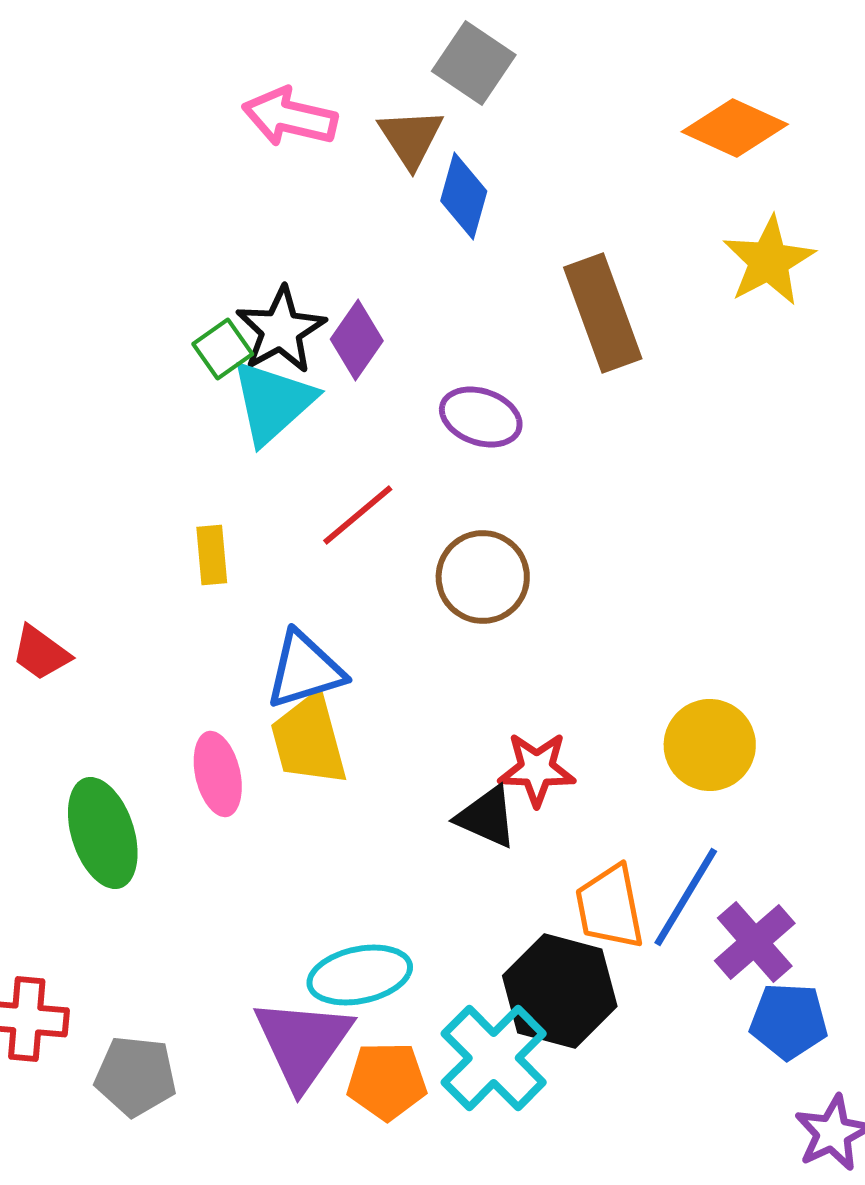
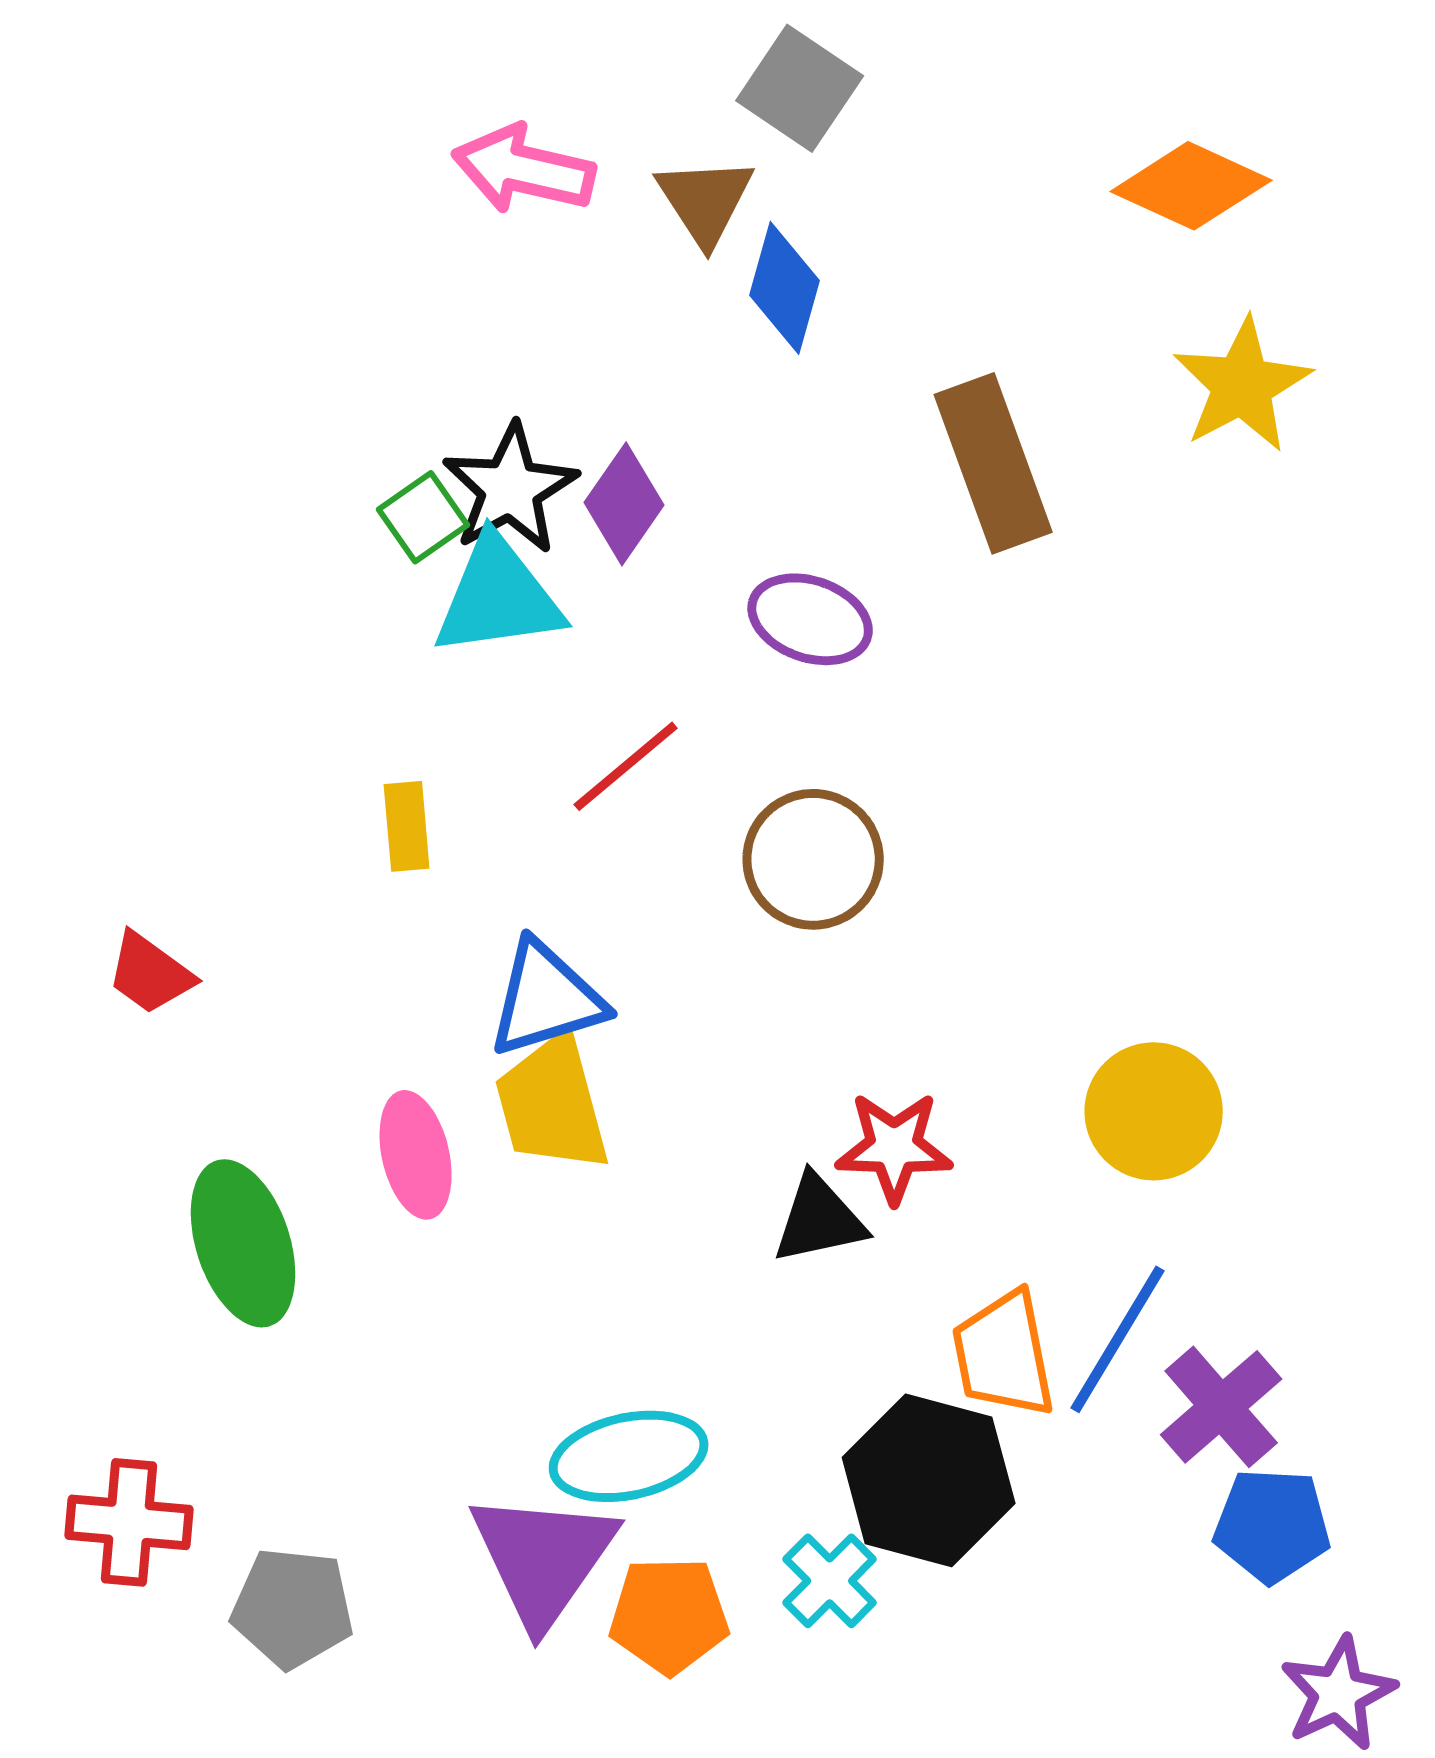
cyan triangle: (273, 402) -> (498, 597), turned 34
black triangle: (487, 817) -> (819, 1219), turned -36
cyan cross: (494, 1058) -> (830, 1581), size x0.6

